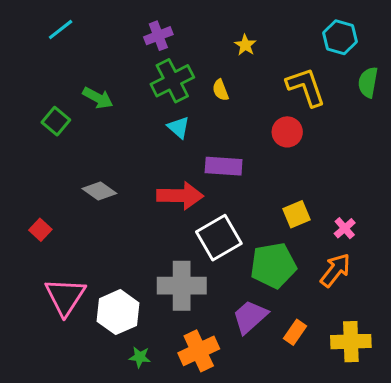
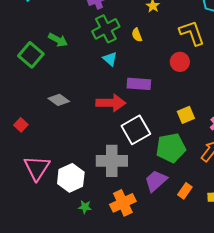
green square: (56, 121) -> (31, 55), size x1.4

